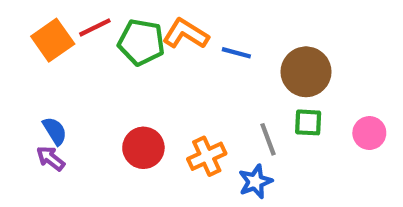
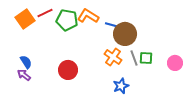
brown circle: (306, 72) -> (125, 34), moved
gray line: (268, 139) -> (134, 58), moved
orange cross: (207, 156) -> (113, 57), moved, turned -30

